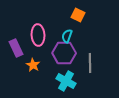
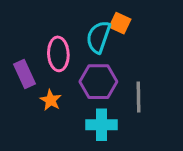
cyan semicircle: (67, 36) -> (98, 37), moved, size x1.5
cyan cross: (66, 81) -> (102, 125), turned -30

